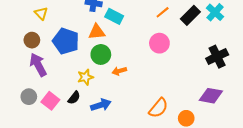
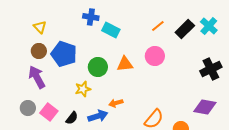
orange triangle: (97, 32) -> (125, 64), moved
brown circle: (32, 40) -> (39, 51), moved
orange arrow: (119, 71) -> (116, 103), moved
black semicircle: (74, 98) -> (72, 118), moved

